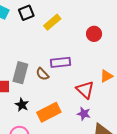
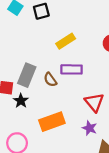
yellow rectangle: (52, 22) -> (66, 41), moved
black star: (22, 105) -> (21, 101), moved

